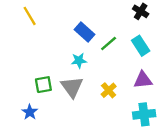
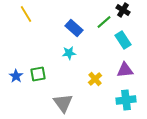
green line: (109, 43) -> (104, 22), moved
gray triangle: (72, 87) -> (63, 103), moved
blue star: (30, 112) -> (16, 76), moved

